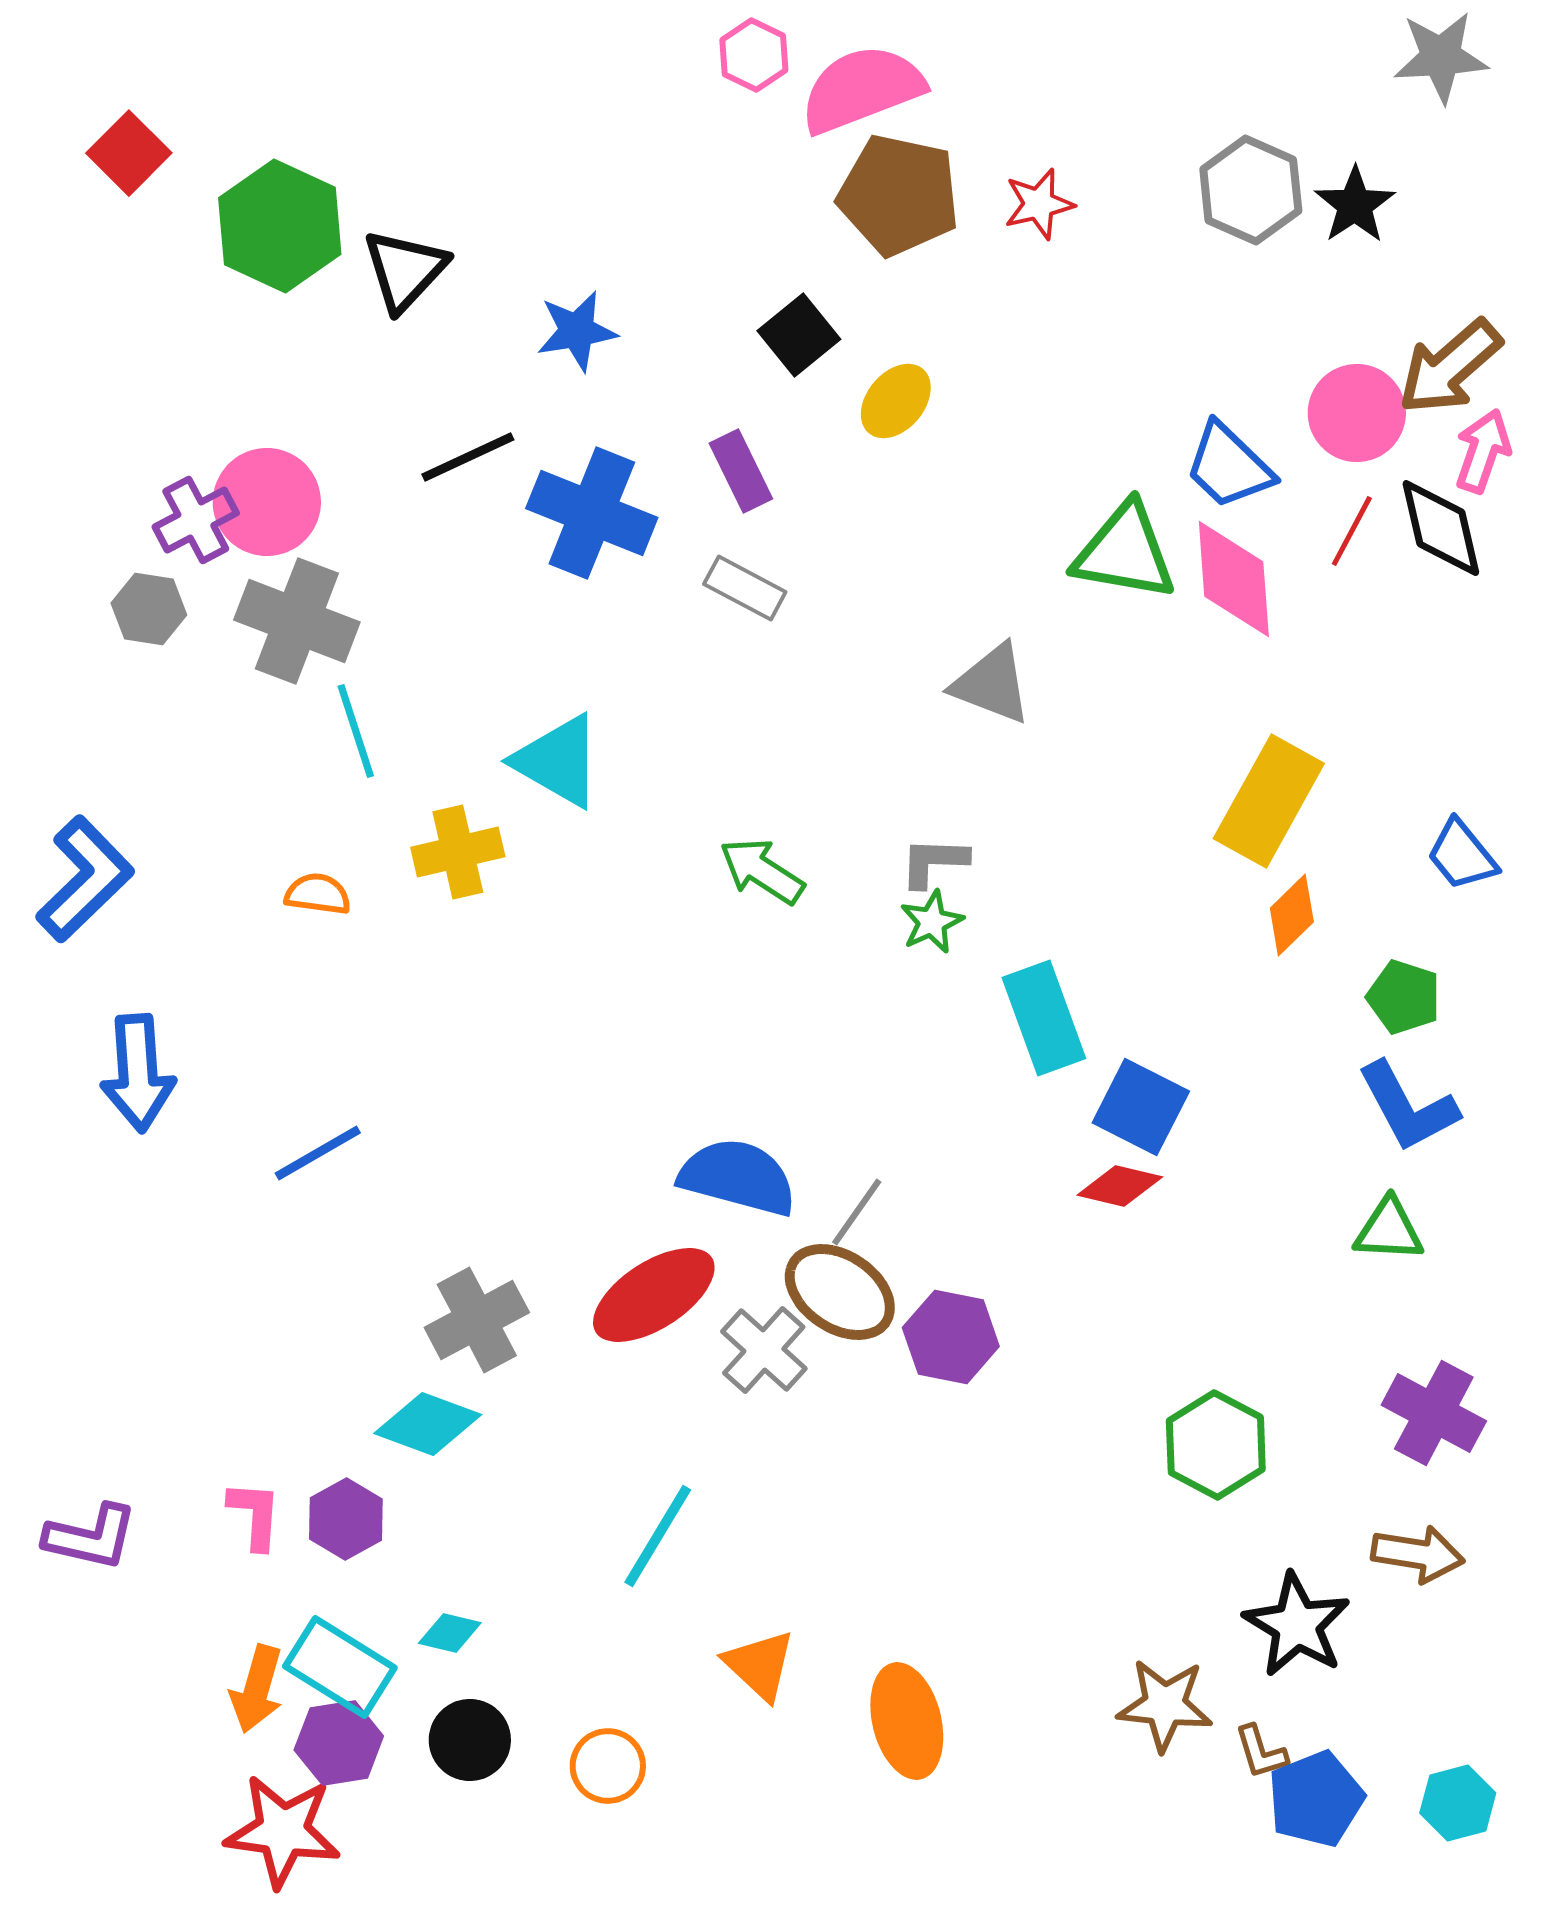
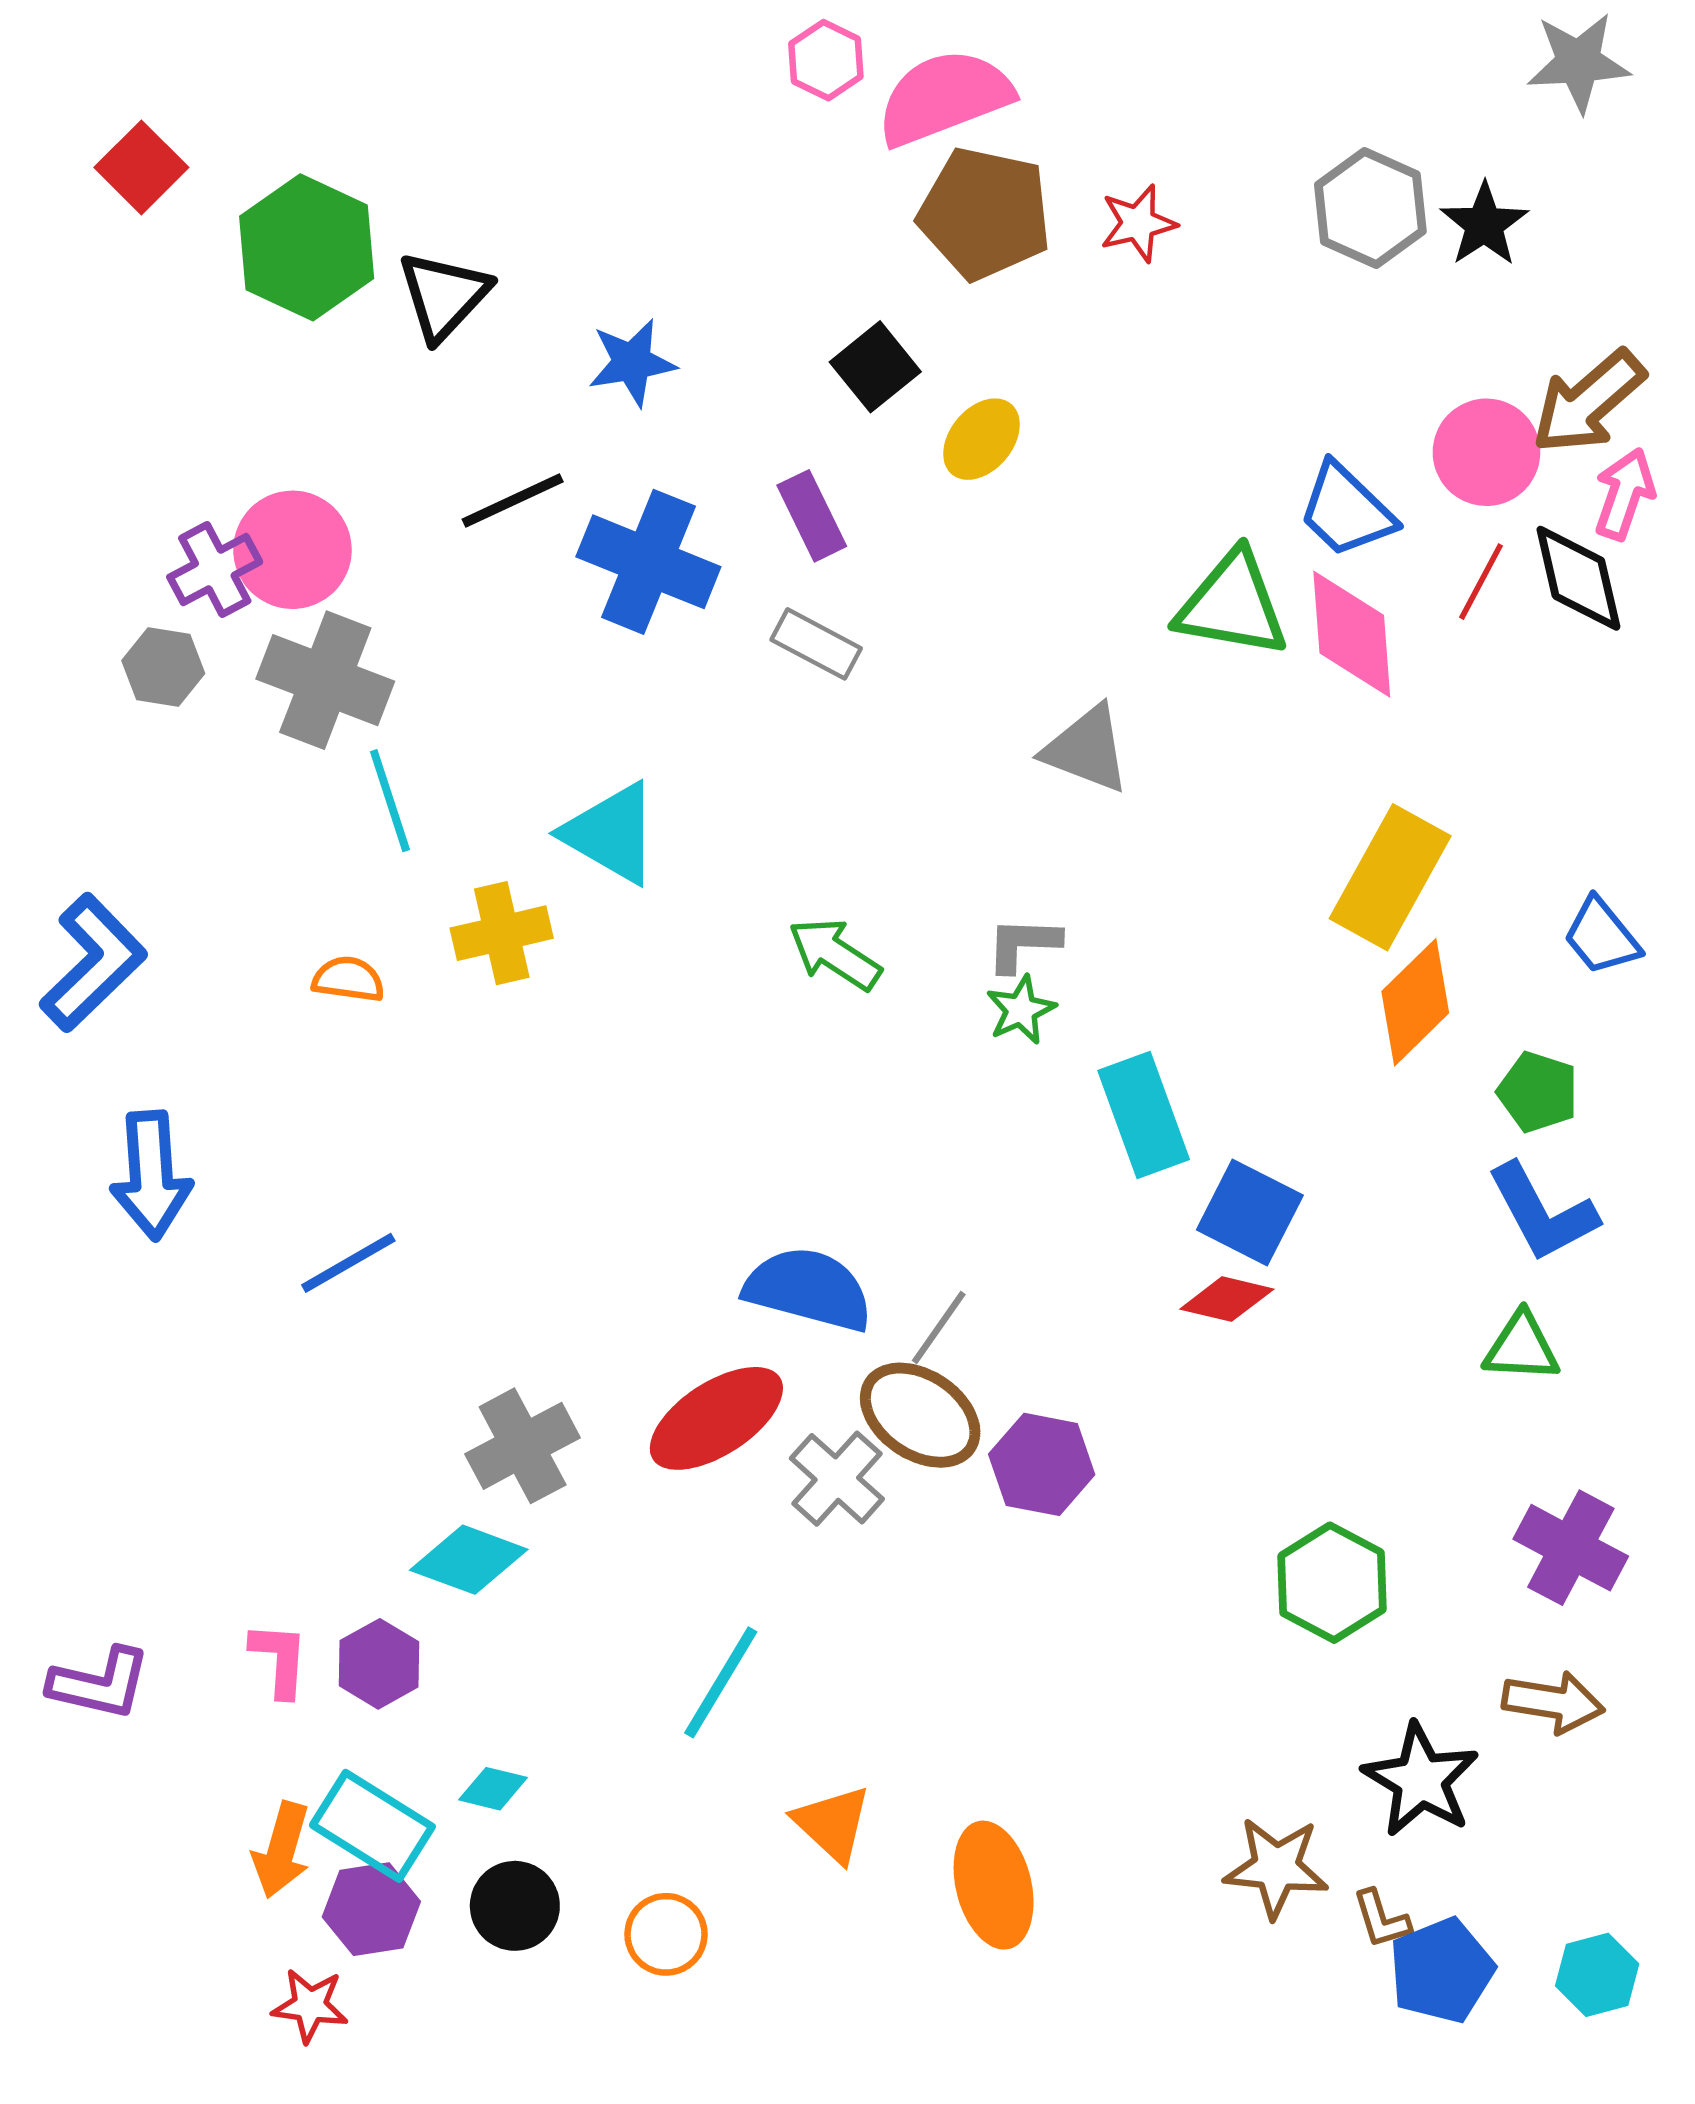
orange diamond: (1292, 915) -> (1415, 1002), size x1.4
red star: (283, 1831) -> (310, 2006), size x0.6

